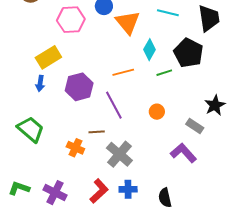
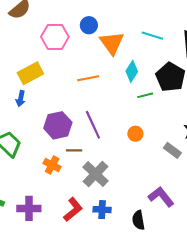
orange line: (123, 72) -> (88, 78), moved
purple hexagon: (79, 87) -> (58, 125), moved
purple L-shape: (183, 153) -> (161, 197), moved
purple cross: (55, 193) -> (29, 208), turned -30

